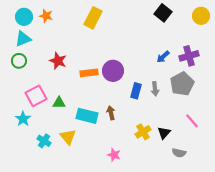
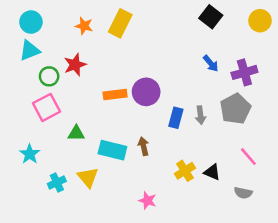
orange star: (46, 16) -> (84, 26), moved
blue arrow: (163, 57) -> (211, 63), moved, turned -88
green circle: (19, 61) -> (49, 76), moved
red star: (58, 61) -> (75, 65), moved, turned 30
pink square: (36, 96) -> (46, 107), moved
black triangle: (164, 133) -> (212, 172), turned -48
cyan cross: (44, 141) -> (57, 182), turned 32
gray semicircle: (179, 153) -> (243, 193), moved

